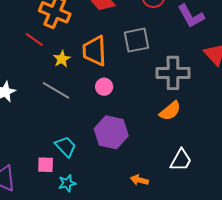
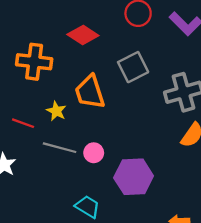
red line: (34, 40) -> (23, 123), moved
pink circle: (104, 87) -> (94, 153), moved

